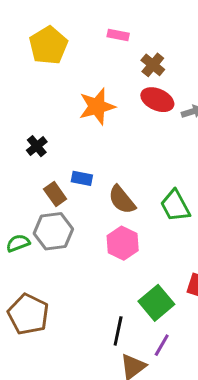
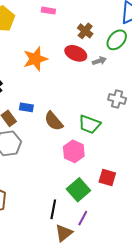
brown cross: (153, 65) -> (85, 31), moved
green trapezoid: (175, 206) -> (89, 124), turned -40
pink hexagon: (123, 243) -> (74, 151), moved

